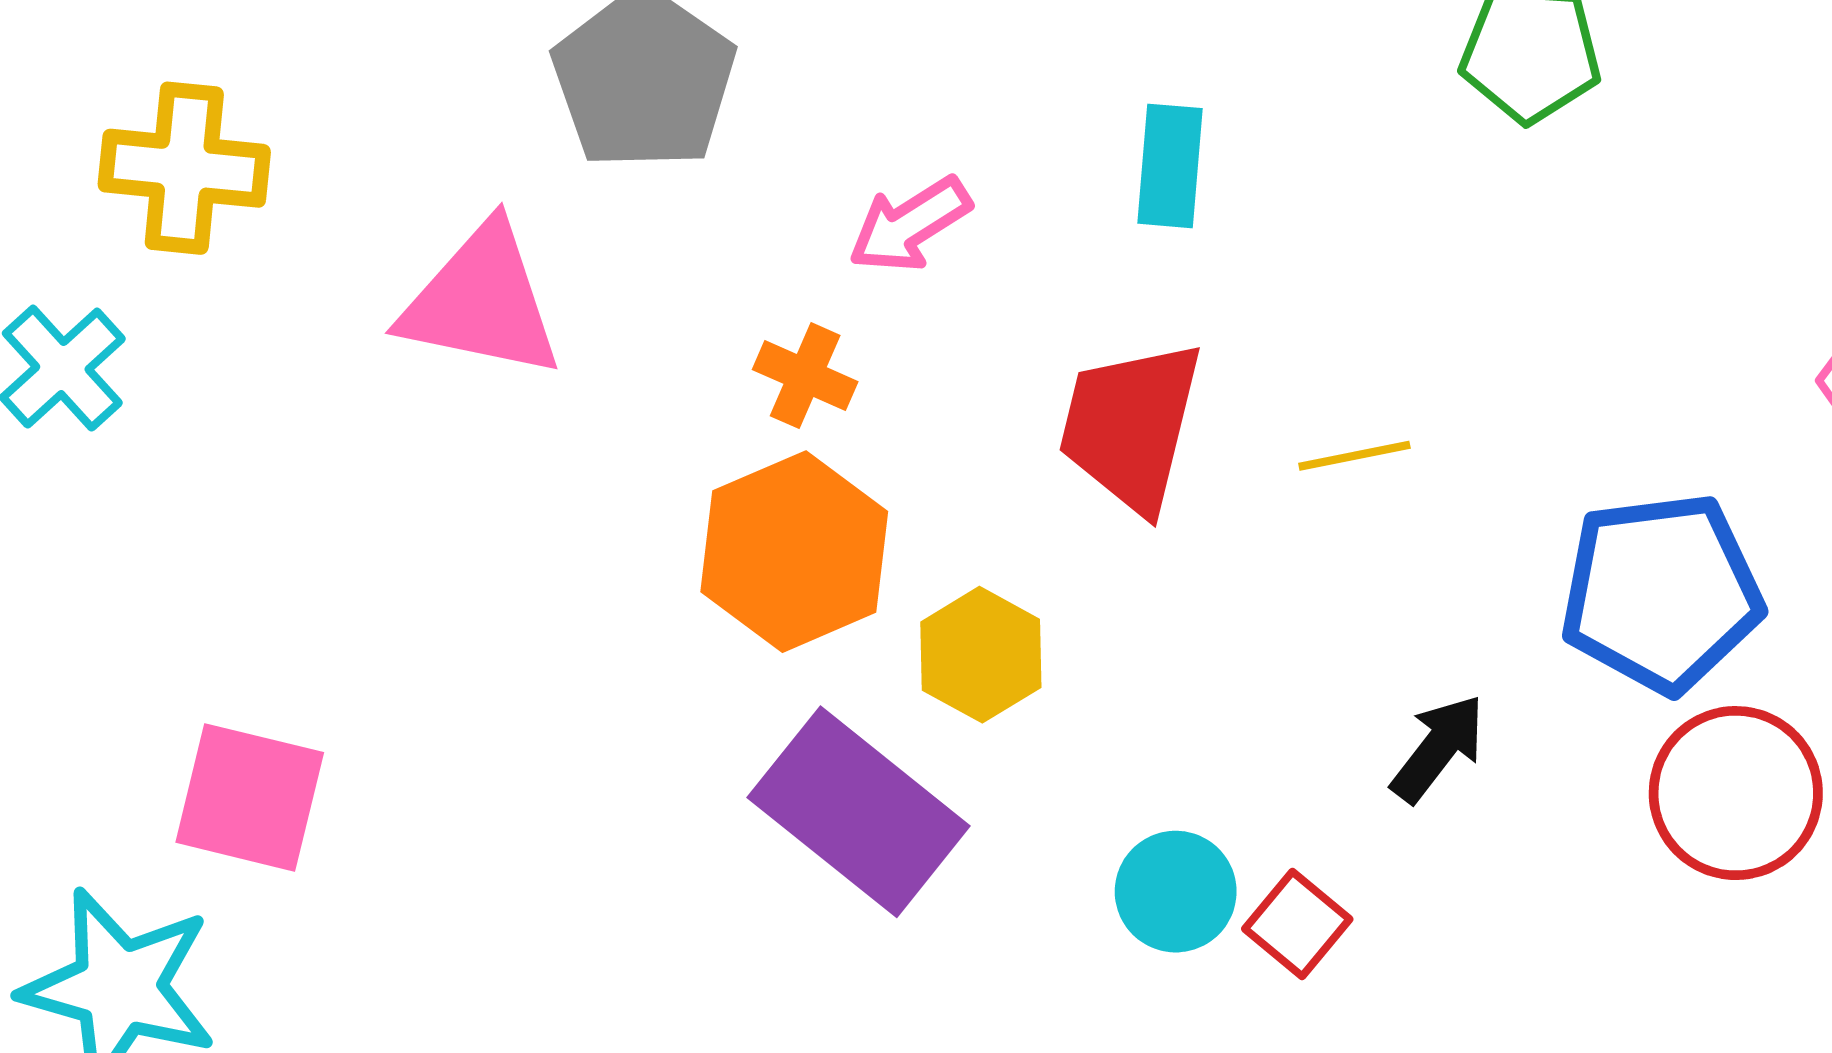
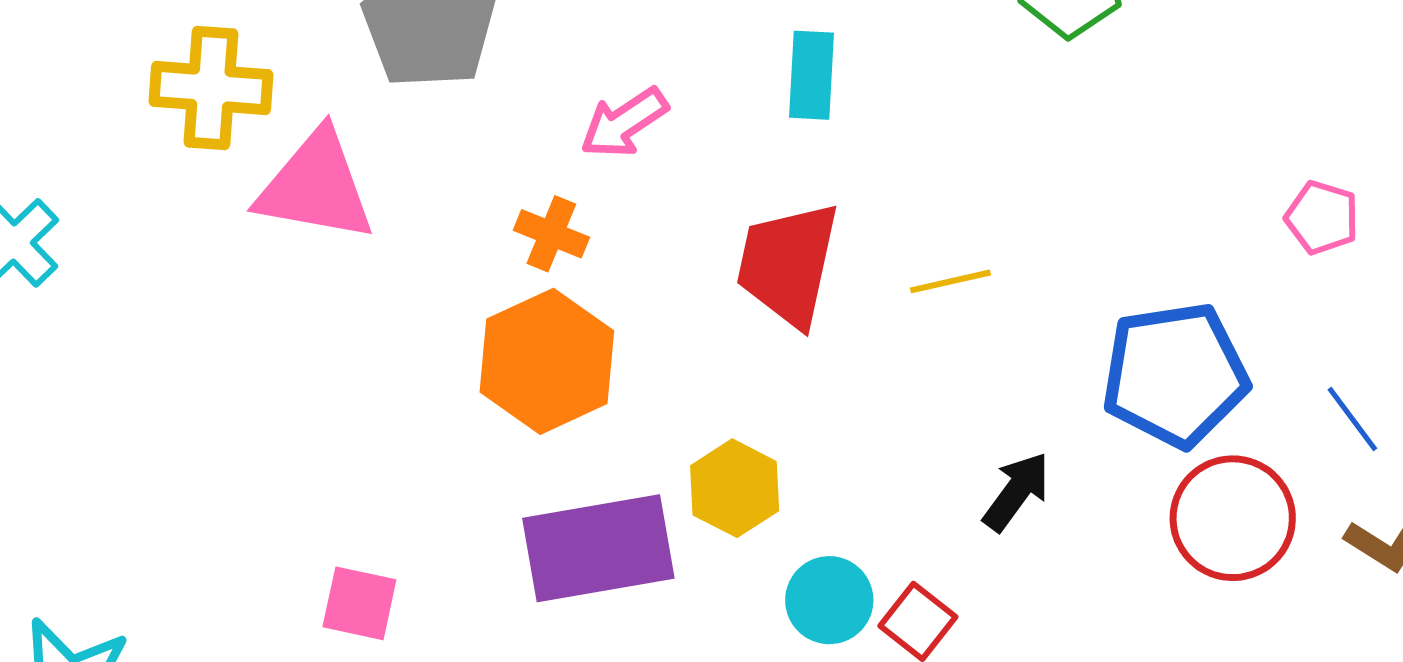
yellow cross: (184, 168) -> (211, 88), moved
yellow hexagon: (981, 655) -> (735, 488), moved
pink square: (250, 797) -> (359, 603), moved, size x0.7
purple rectangle: (859, 812) -> (598, 548), turned -47

